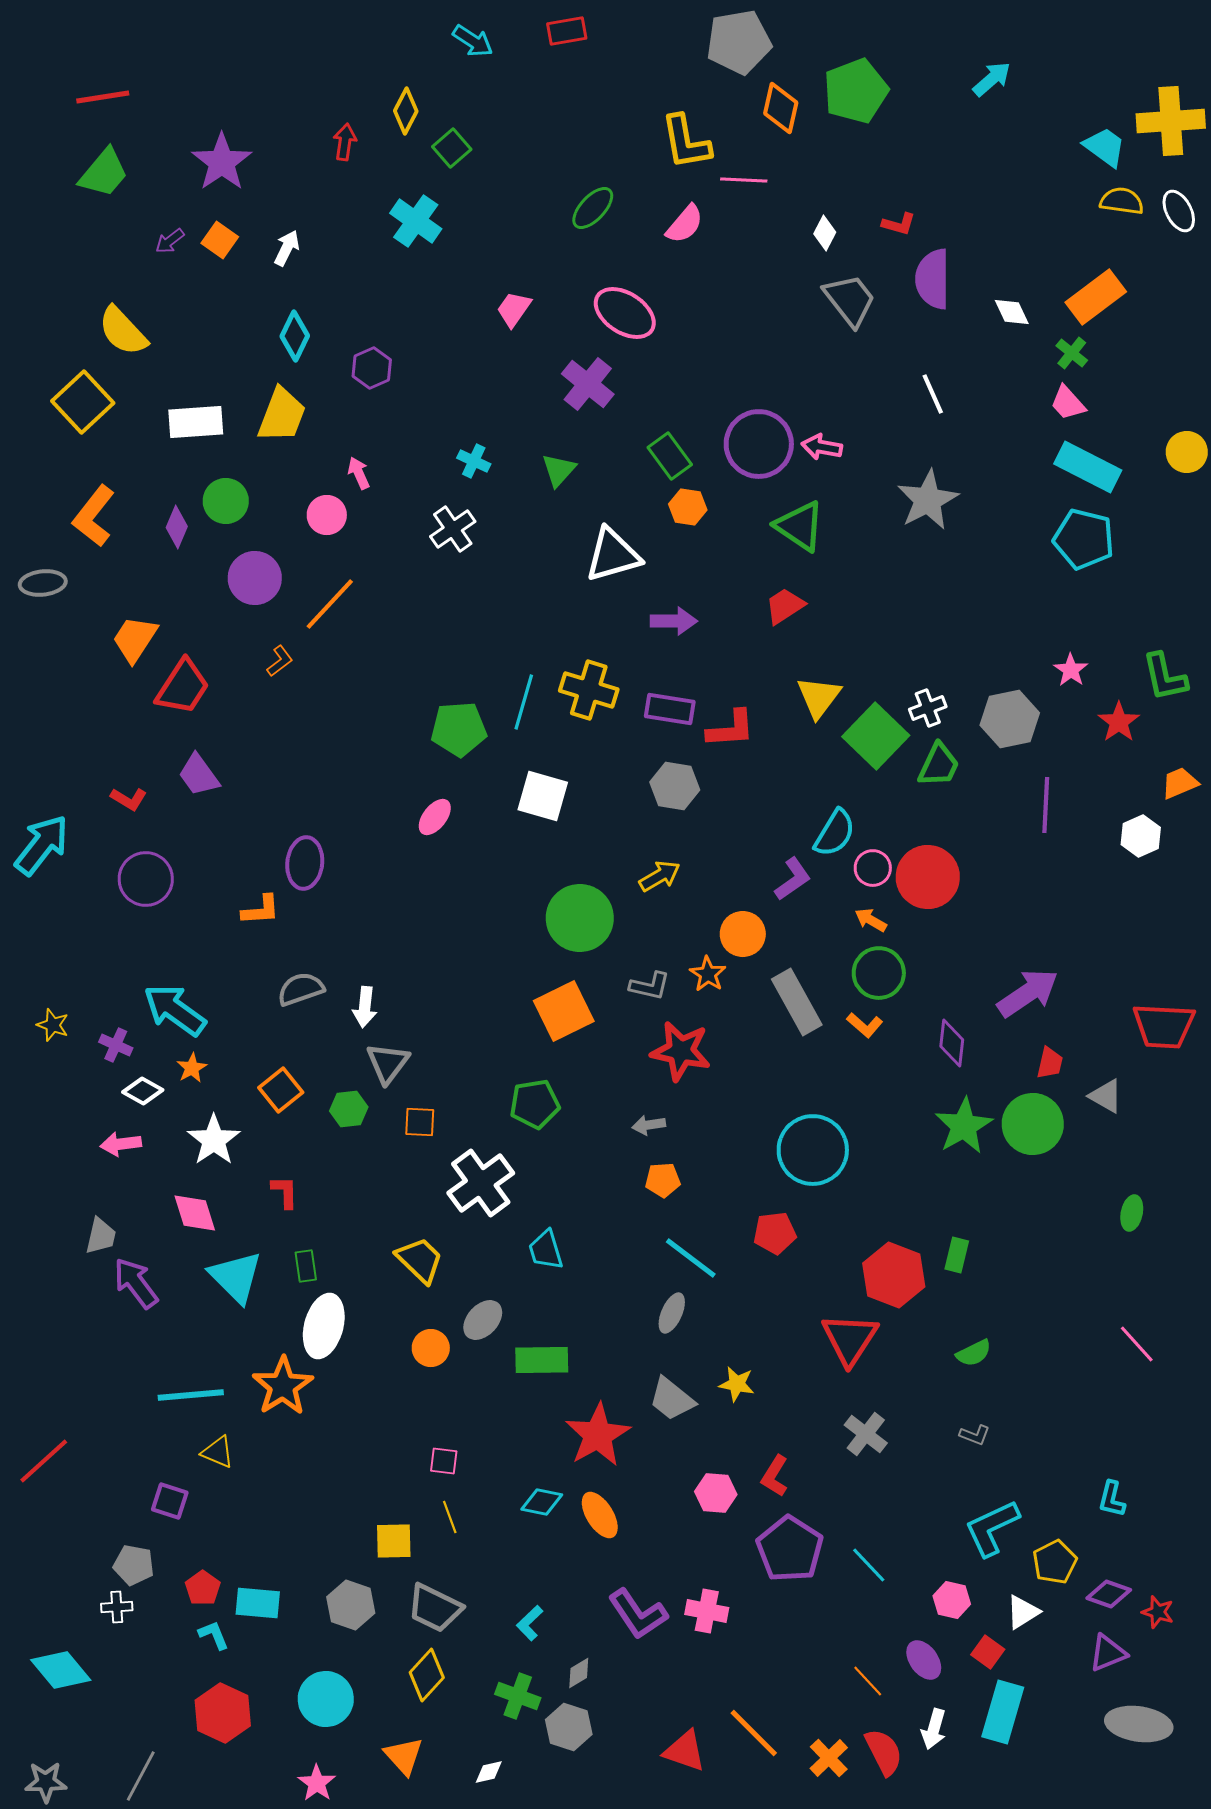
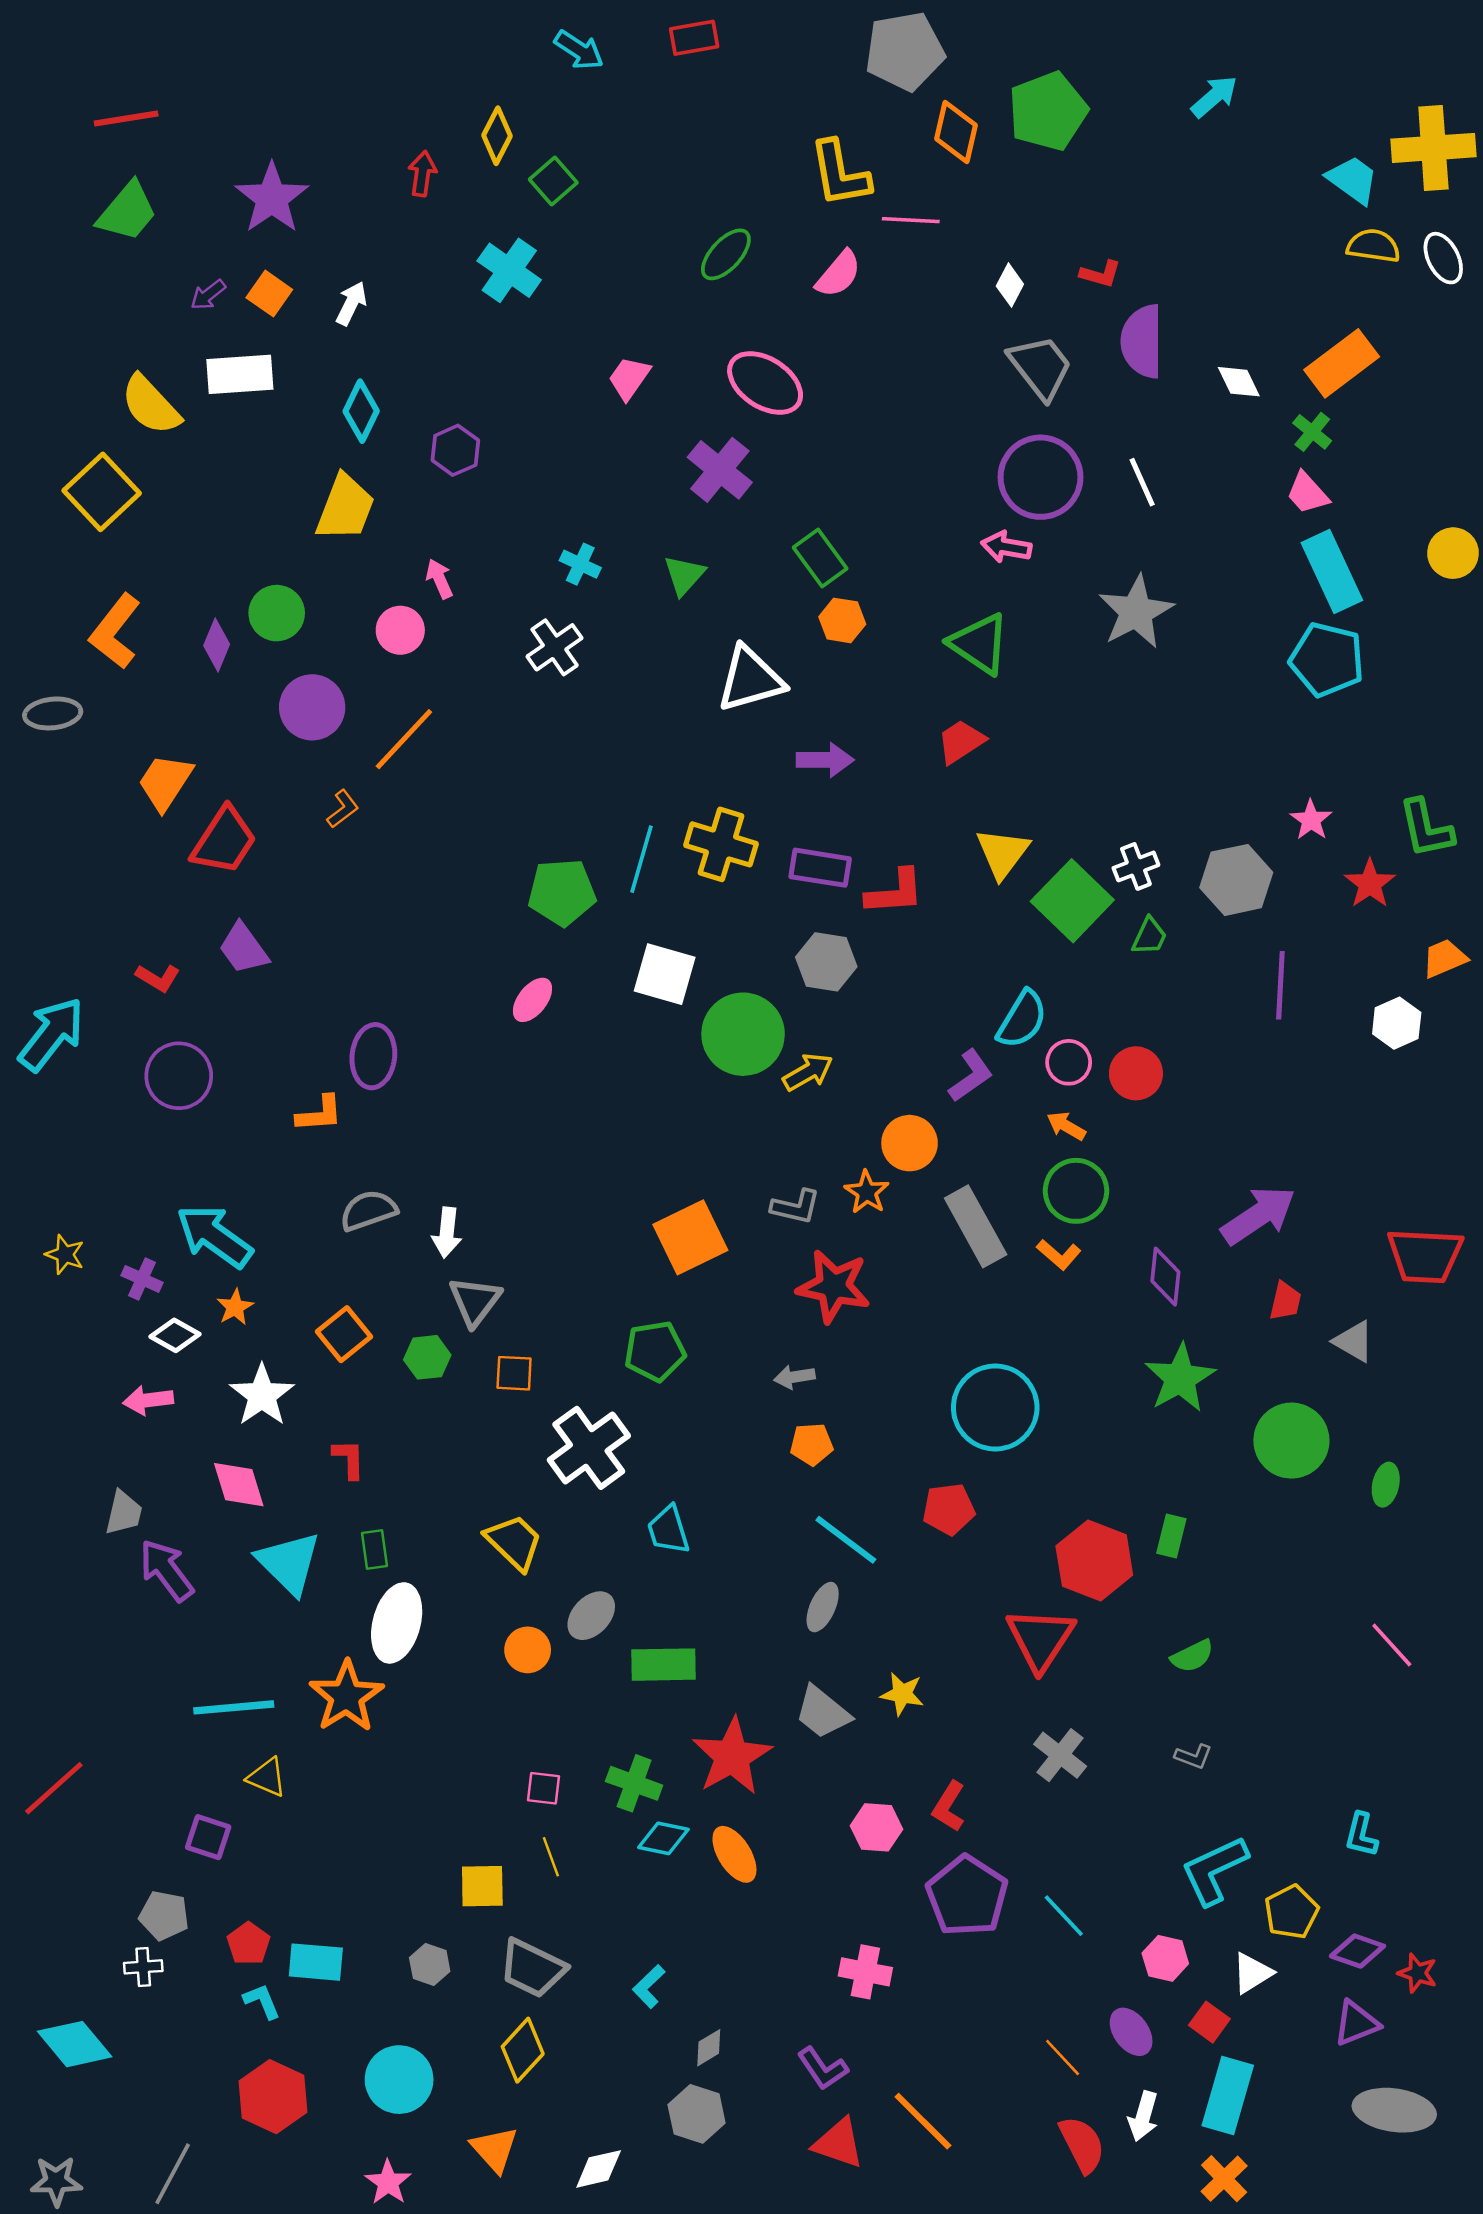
white rectangle: (196, 422) -> (240, 374), moved
purple circle: (759, 444) -> (1040, 477), moved
cyan rectangle: (1088, 467) -> (1332, 571), turned 38
green trapezoid: (939, 765) -> (1149, 936), size x0.7
red circle: (928, 877) -> (1136, 1073), size x0.7
green circle: (580, 918) -> (743, 1034), moved
green circle: (1033, 1124) -> (1291, 1441), moved
gray hexagon: (351, 1605) -> (430, 1964), size x0.7
purple L-shape: (638, 1614) -> (823, 2069), moved, size x0.7
green cross: (518, 1696) -> (634, 1783), moved
orange cross: (829, 1758) -> (1224, 2179), moved
white diamond: (489, 1772) -> (599, 2169), size x1.4

